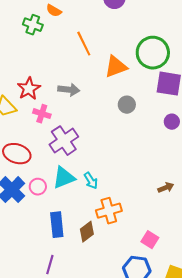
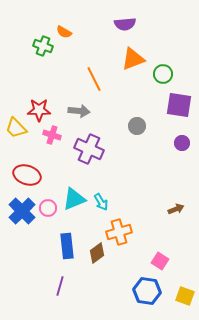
orange line: (84, 44) -> (94, 79), moved
green circle: (153, 53) -> (163, 74), size x0.6
orange triangle: (116, 67) -> (133, 59), moved
red star: (29, 89) -> (39, 110), turned 30
purple cross: (64, 141) -> (89, 149), moved, turned -32

